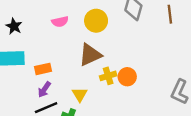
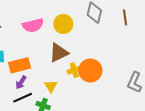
pink semicircle: (60, 22) -> (33, 25), size x1.5
orange rectangle: (43, 69) -> (19, 65), size x1.5
orange circle: (127, 77) -> (90, 70), size x1.5

